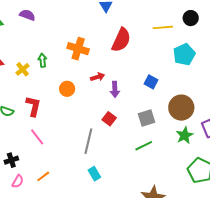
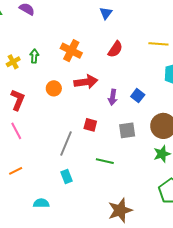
red semicircle: (121, 40) -> (115, 49), size x0.7
red arrow: (98, 77) -> (86, 82), size x1.6
purple arrow: (115, 89) -> (113, 97), moved
red square: (109, 119) -> (90, 125), turned -32
green line: (144, 146) -> (105, 161), moved, turned 30

